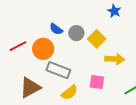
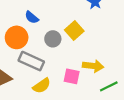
gray circle: (76, 33) -> (53, 39), moved
yellow arrow: (115, 59) -> (93, 66), moved

